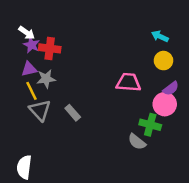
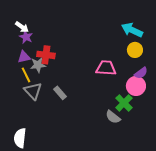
cyan arrow: (160, 36) -> (132, 30), size x1.5
red cross: (50, 48) -> (46, 55), moved
green cross: (150, 125) -> (124, 103), turned 30

